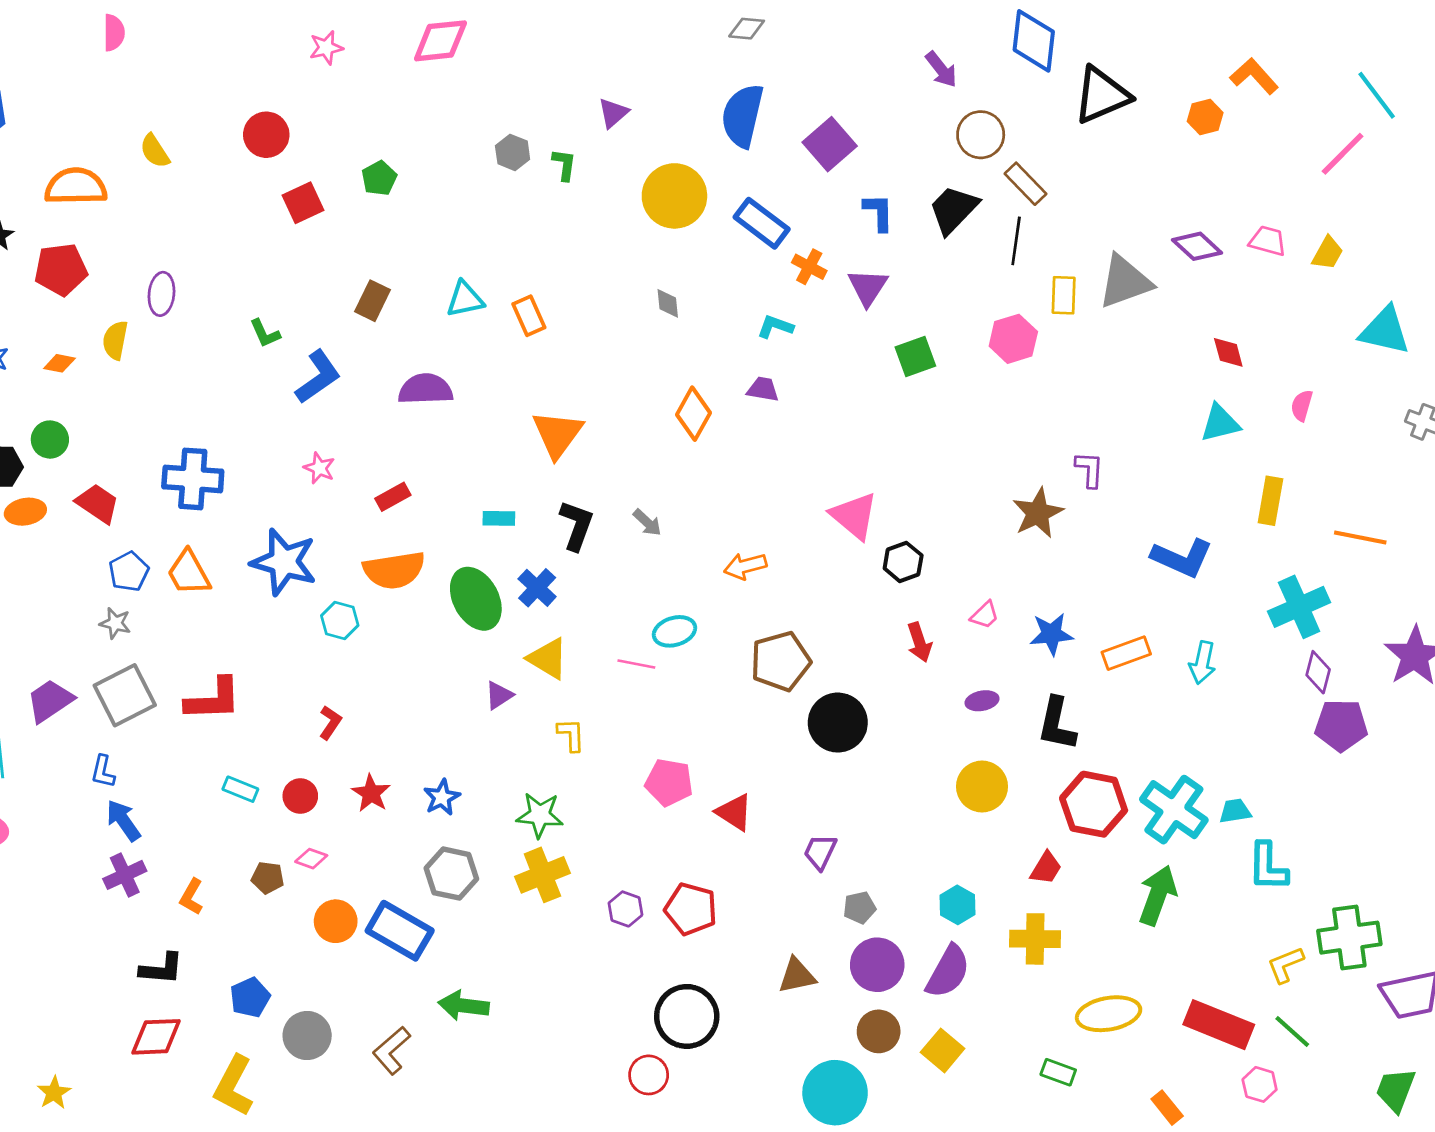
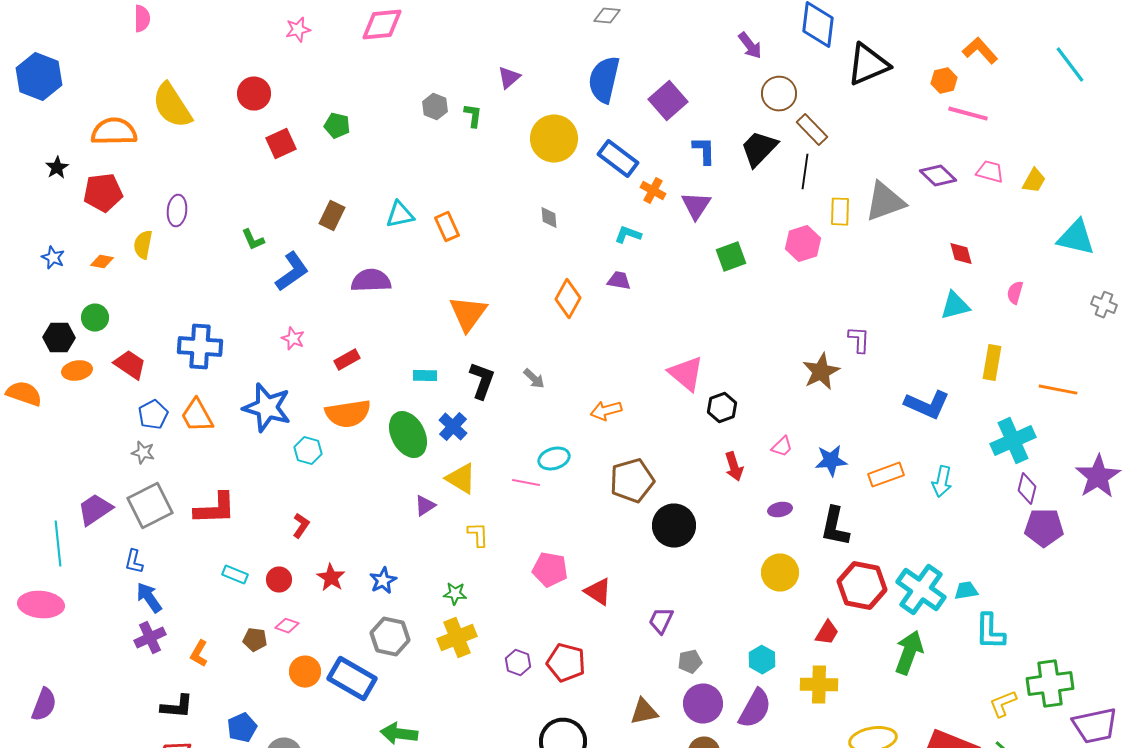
yellow semicircle: (155, 151) -> (172, 106), size x1.8
pink line: (1343, 154) -> (968, 114), moved, turned 60
green pentagon: (379, 178) -> (337, 126), turned -30
green star: (540, 815) -> (455, 594), size x0.7

